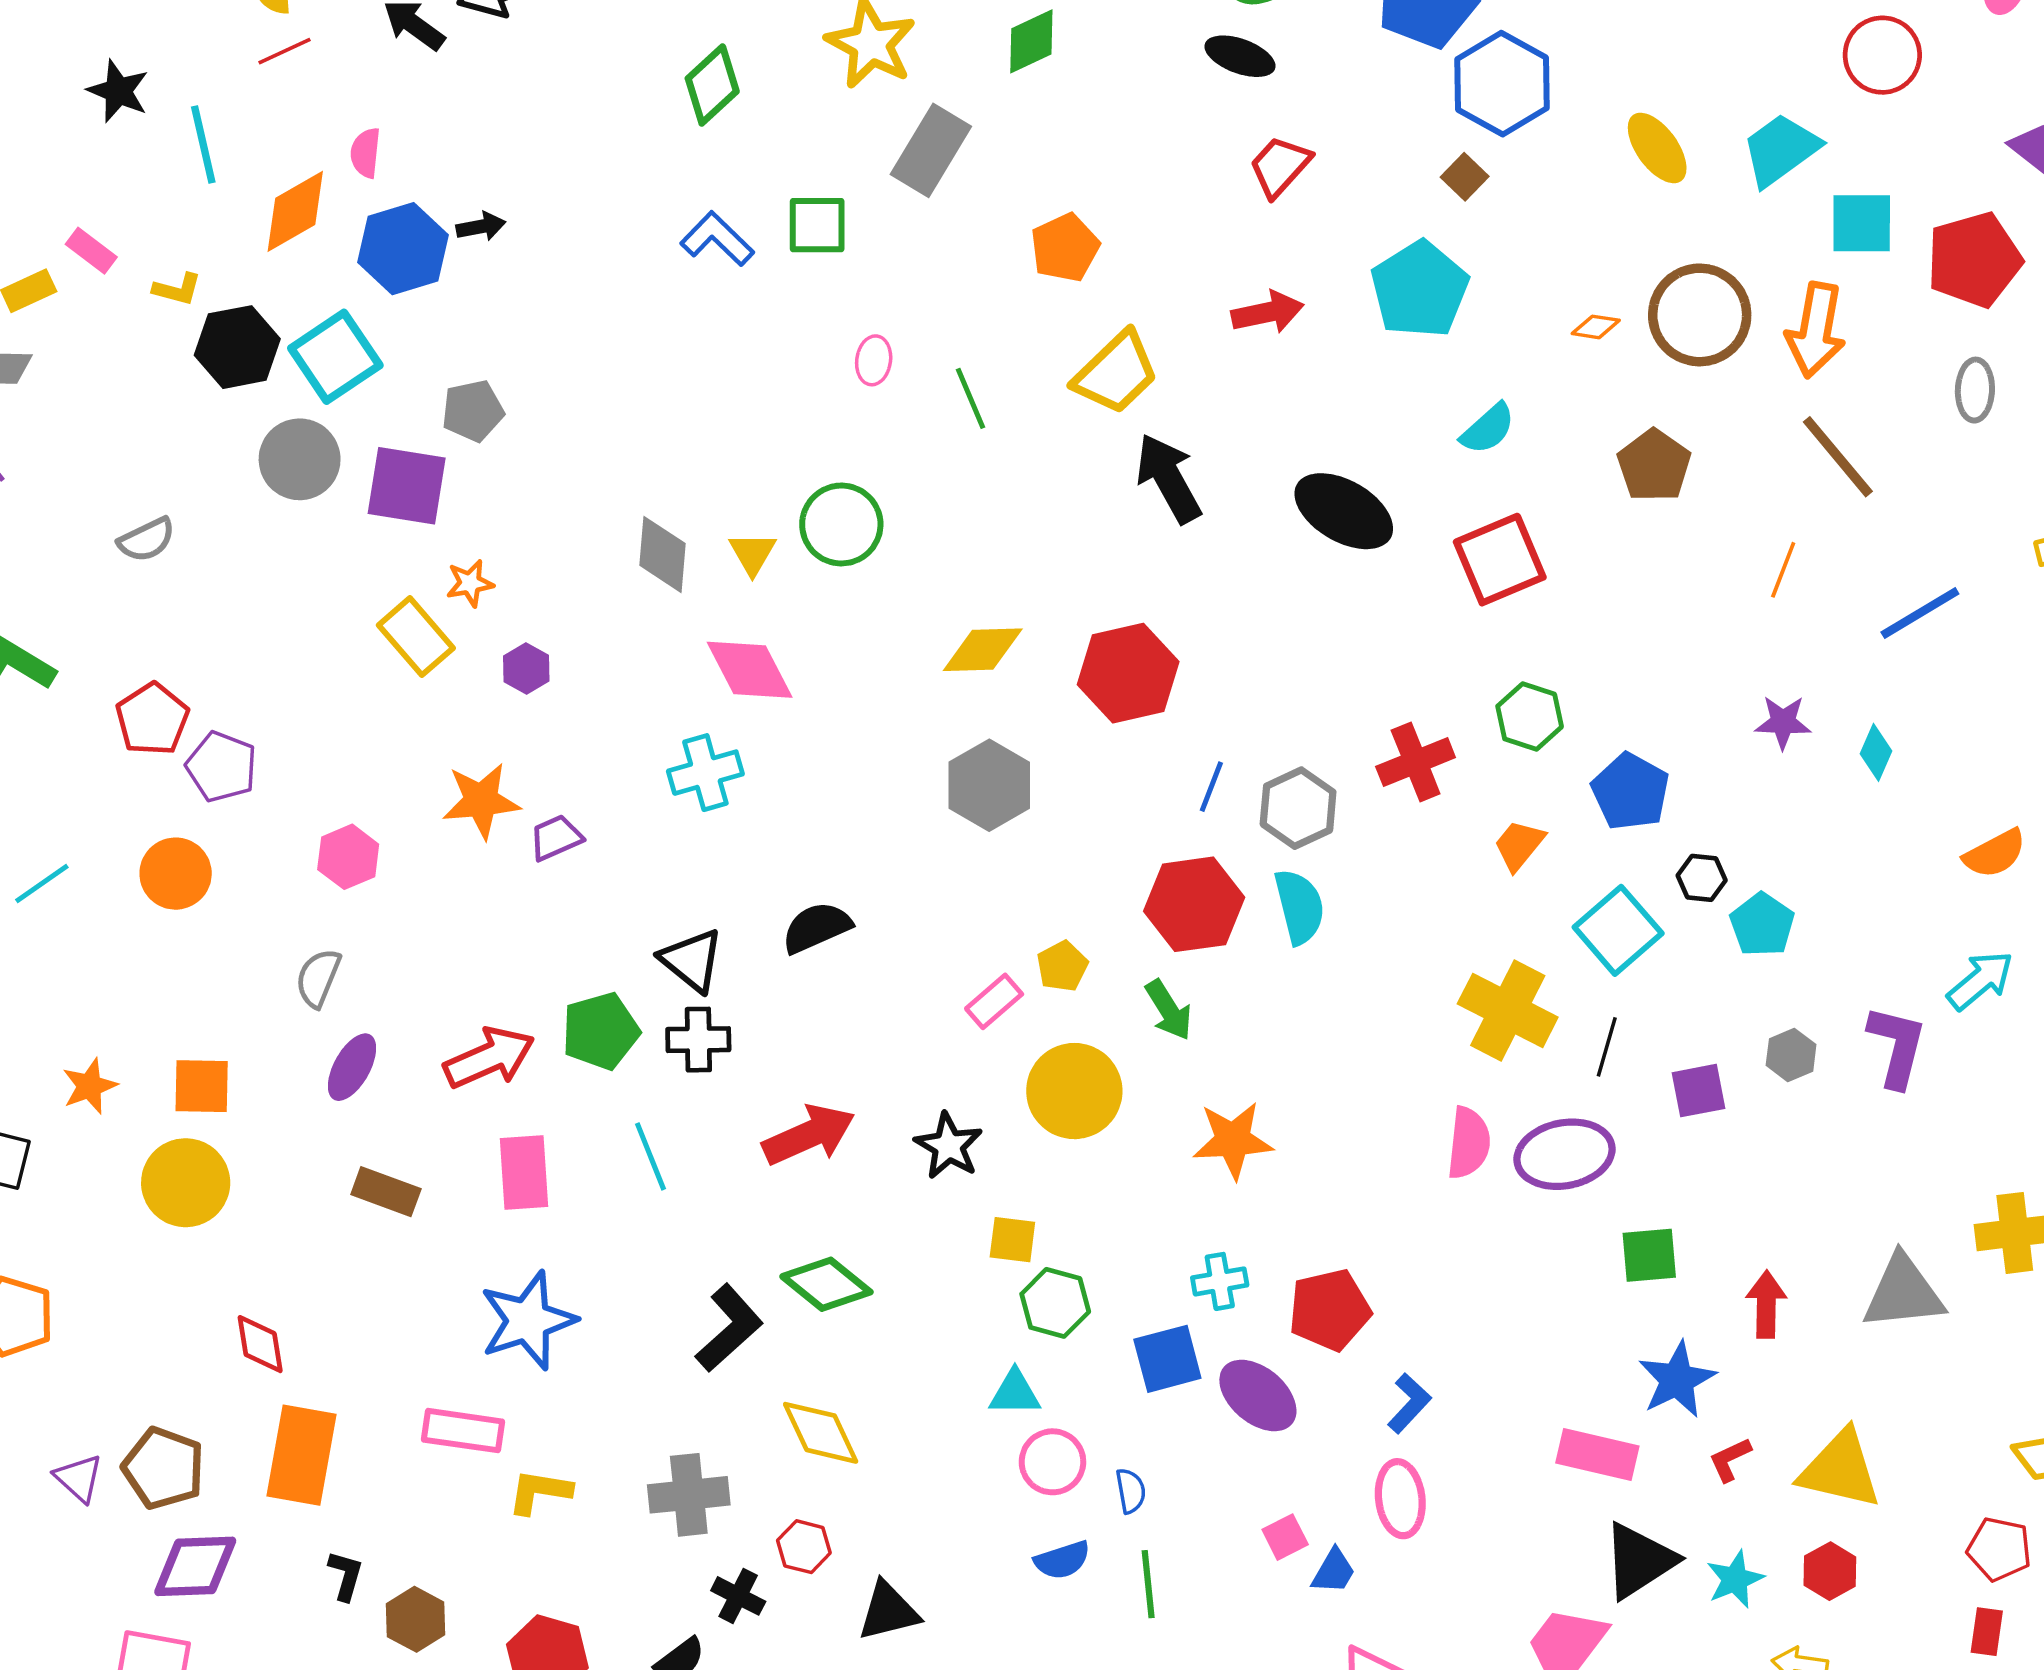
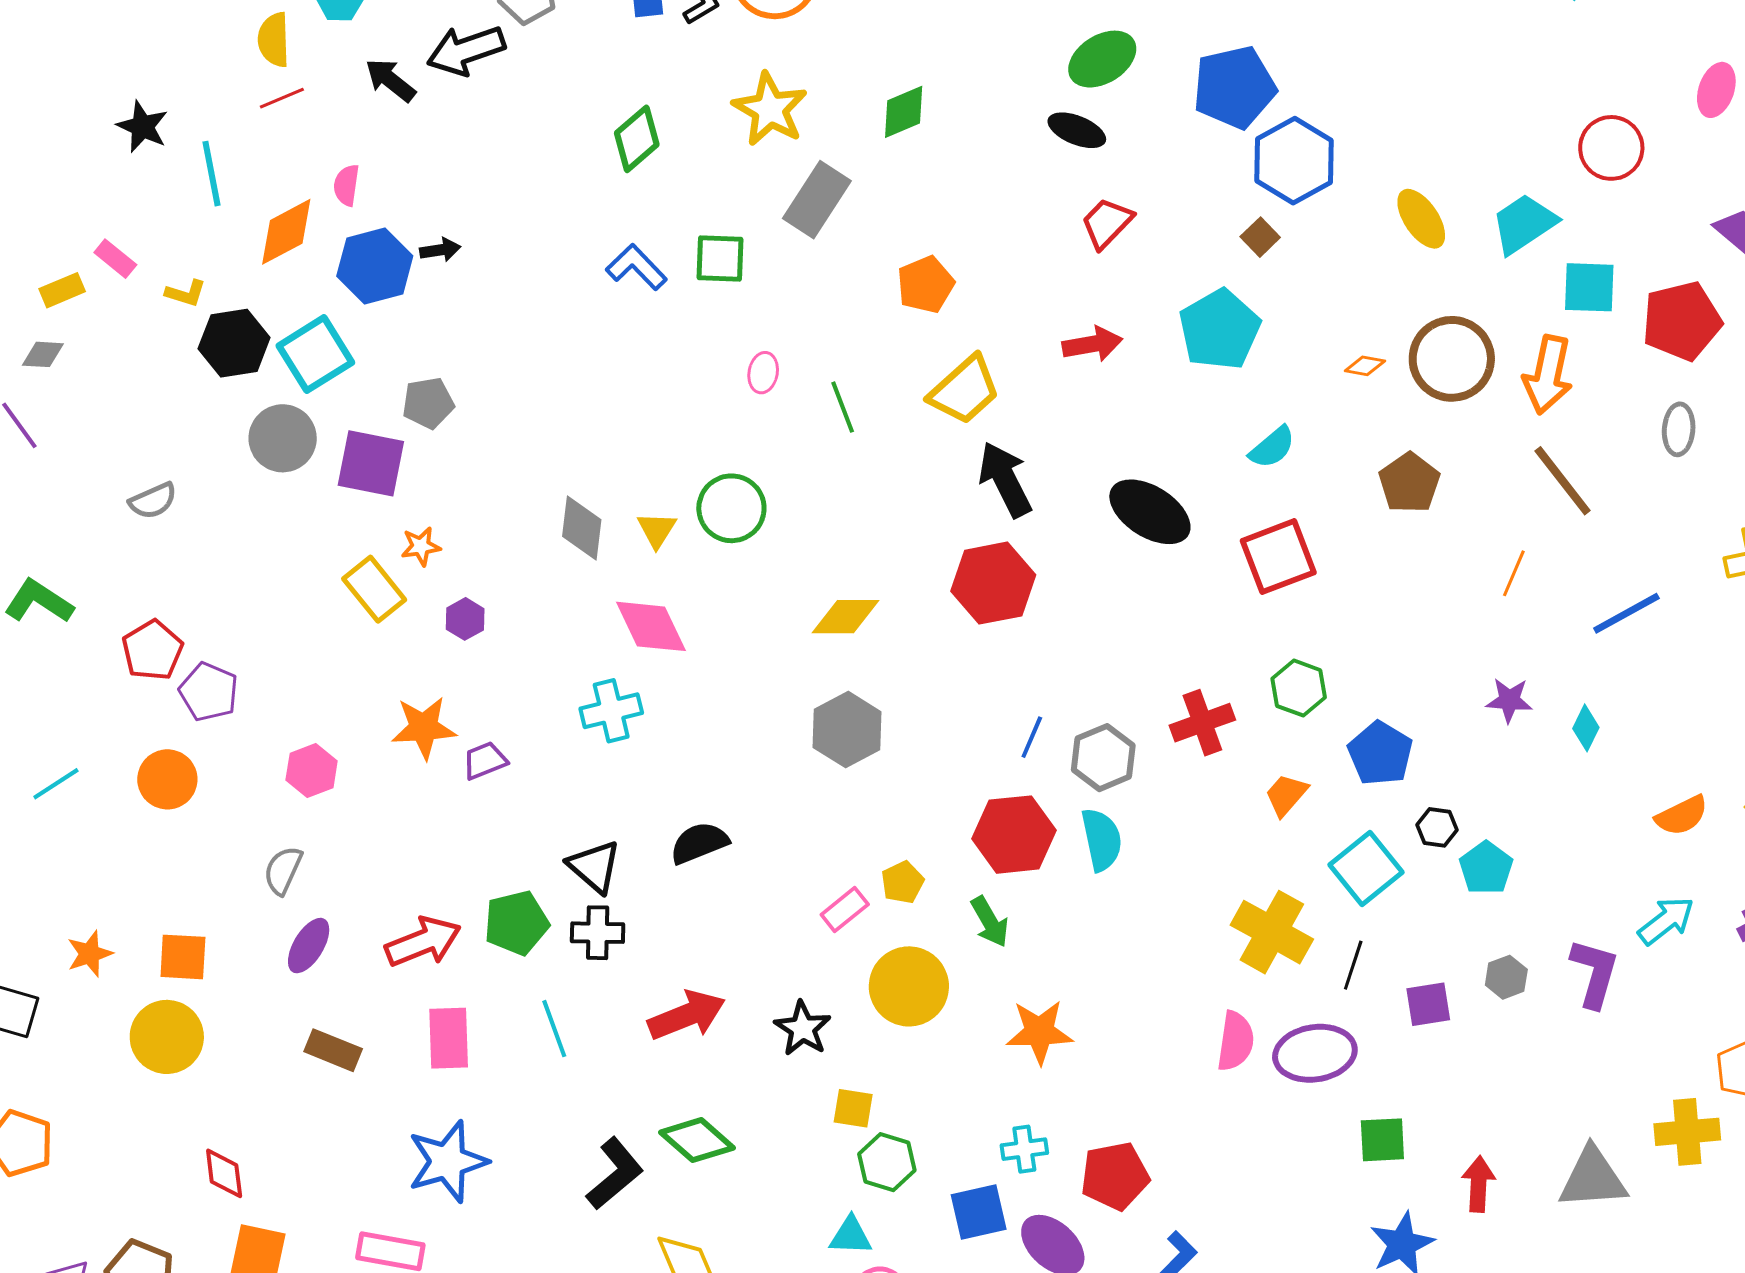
red hexagon: (1128, 673) -> (993, 583), moved

